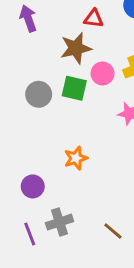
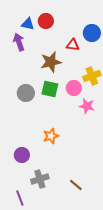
red triangle: (94, 18) -> (73, 45), moved
pink circle: (103, 73) -> (74, 88), moved
purple line: (30, 234) -> (20, 198), moved

